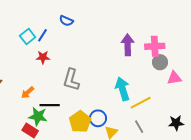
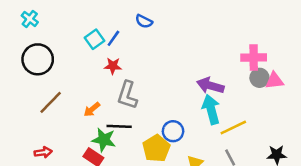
purple arrow: (128, 45) -> (210, 86), moved, turned -75
pink triangle: (174, 78) -> (274, 81), moved
gray L-shape: (71, 80) -> (127, 95), moved
blue circle: (98, 118) -> (173, 131), moved

